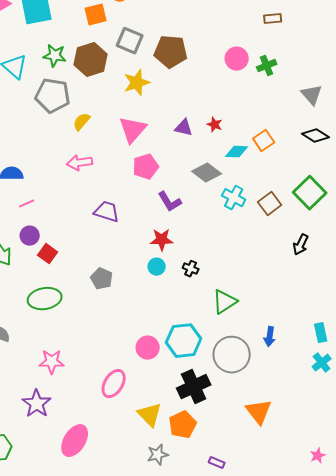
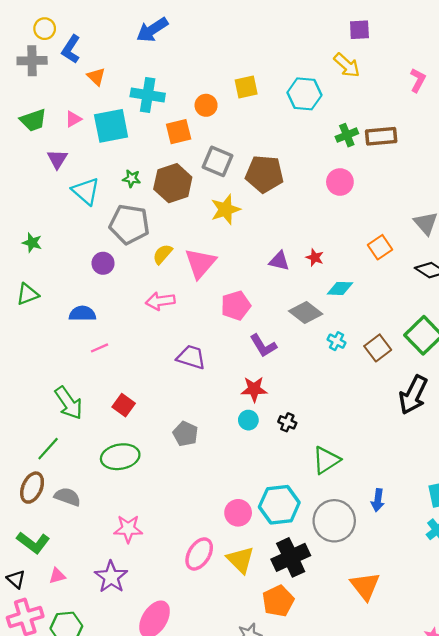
brown rectangle: (273, 19) -> (381, 136), size x1.5
green star: (55, 56) -> (132, 179), size x0.7
green cross: (267, 66) -> (347, 135), moved
pink triangle: (133, 130) -> (200, 263), moved
orange square: (264, 141) -> (380, 247), moved
cyan cross: (234, 198) -> (337, 341), size x0.7
purple circle: (30, 236) -> (103, 263), moved
black arrow: (301, 245) -> (413, 395), size x1.6
yellow triangle: (150, 415) -> (240, 560), moved

